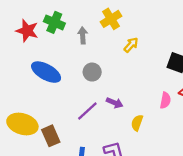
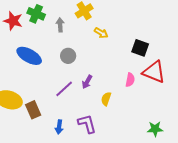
yellow arrow: (131, 45) -> (101, 33), turned 80
purple arrow: (115, 103) -> (87, 82), turned 96

